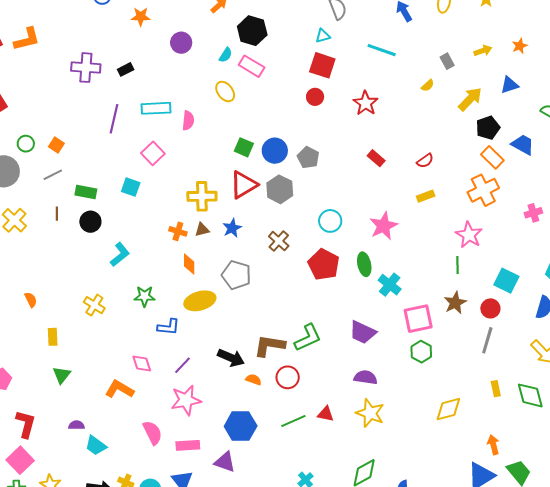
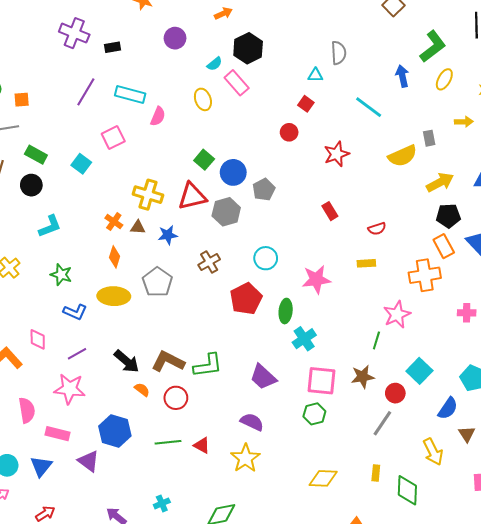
yellow arrow: (483, 51) -> (464, 122), moved
red square: (322, 65) -> (306, 104), size x0.6
yellow semicircle: (428, 85) -> (403, 156), size x2.0
orange square: (56, 145) -> (22, 100), turned 35

